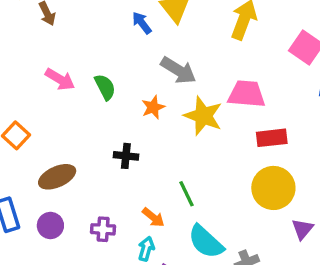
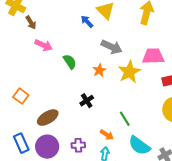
pink arrow: (60, 79) -> (44, 45), moved
yellow star: (203, 116) -> (129, 72), turned 30
black cross: (126, 156) -> (87, 101), turned -32
purple circle: (50, 225) -> (47, 147), size x1.5

